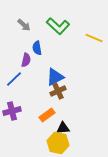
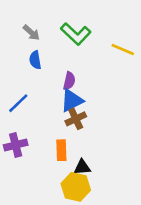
blue semicircle: (37, 48) -> (35, 60), moved
purple semicircle: (26, 60) -> (69, 81), moved
orange rectangle: (47, 115) -> (61, 150), turned -56

